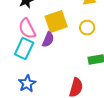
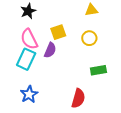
yellow square: (56, 22) -> (58, 32), size x0.7

